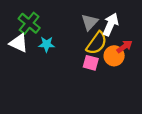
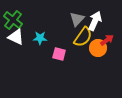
green cross: (29, 23) -> (13, 20), moved
pink square: (91, 63) -> (59, 54), moved

